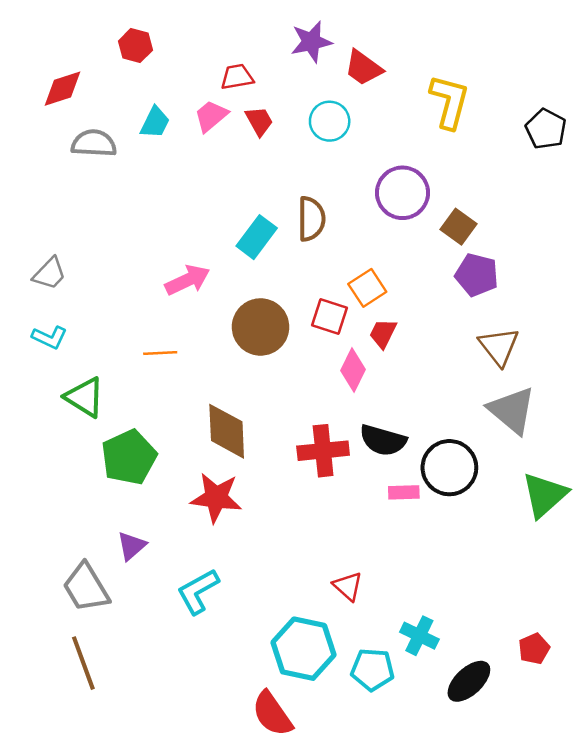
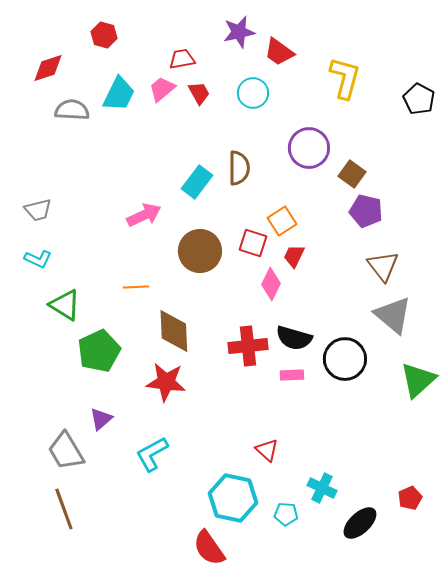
cyan trapezoid: (155, 122) -> (119, 94), size x1.4
gray trapezoid: (49, 274) -> (38, 210), turned 32
orange line: (160, 353) -> (136, 287), moved
pink rectangle: (404, 492) -> (292, 375), moved
cyan pentagon: (373, 670) -> (286, 514), size x0.7

